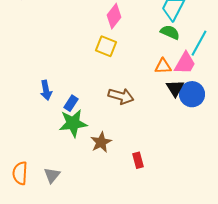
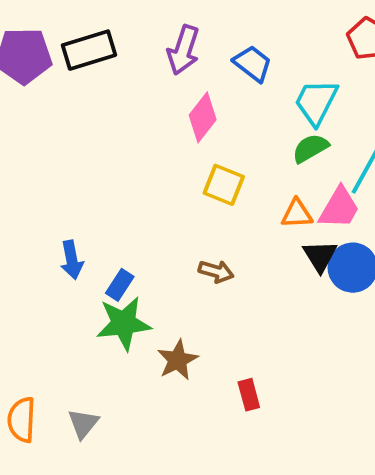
green semicircle: (170, 32) -> (310, 148), turned -54
yellow square: (106, 46) -> (224, 185), moved
brown arrow: (121, 96) -> (216, 271), size x0.7

